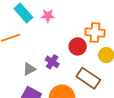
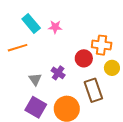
gray triangle: (29, 69) -> (35, 79), turned -40
brown rectangle: (88, 78) -> (93, 90), turned 35

